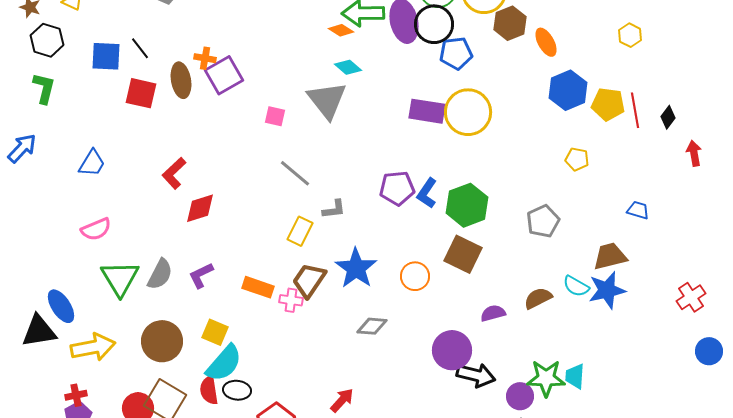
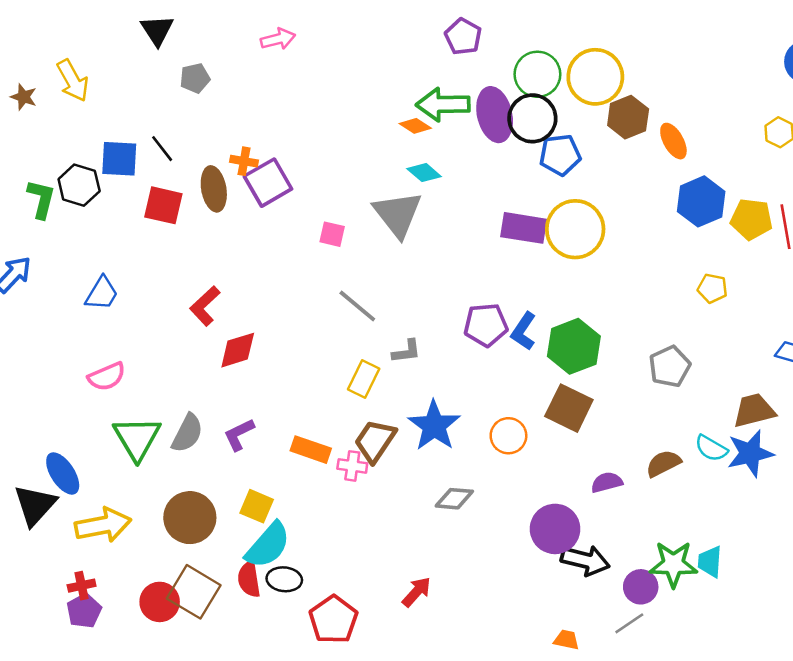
black hexagon: (47, 40) -> (79, 185), moved
black triangle: (39, 331) -> (35, 505), turned -39

